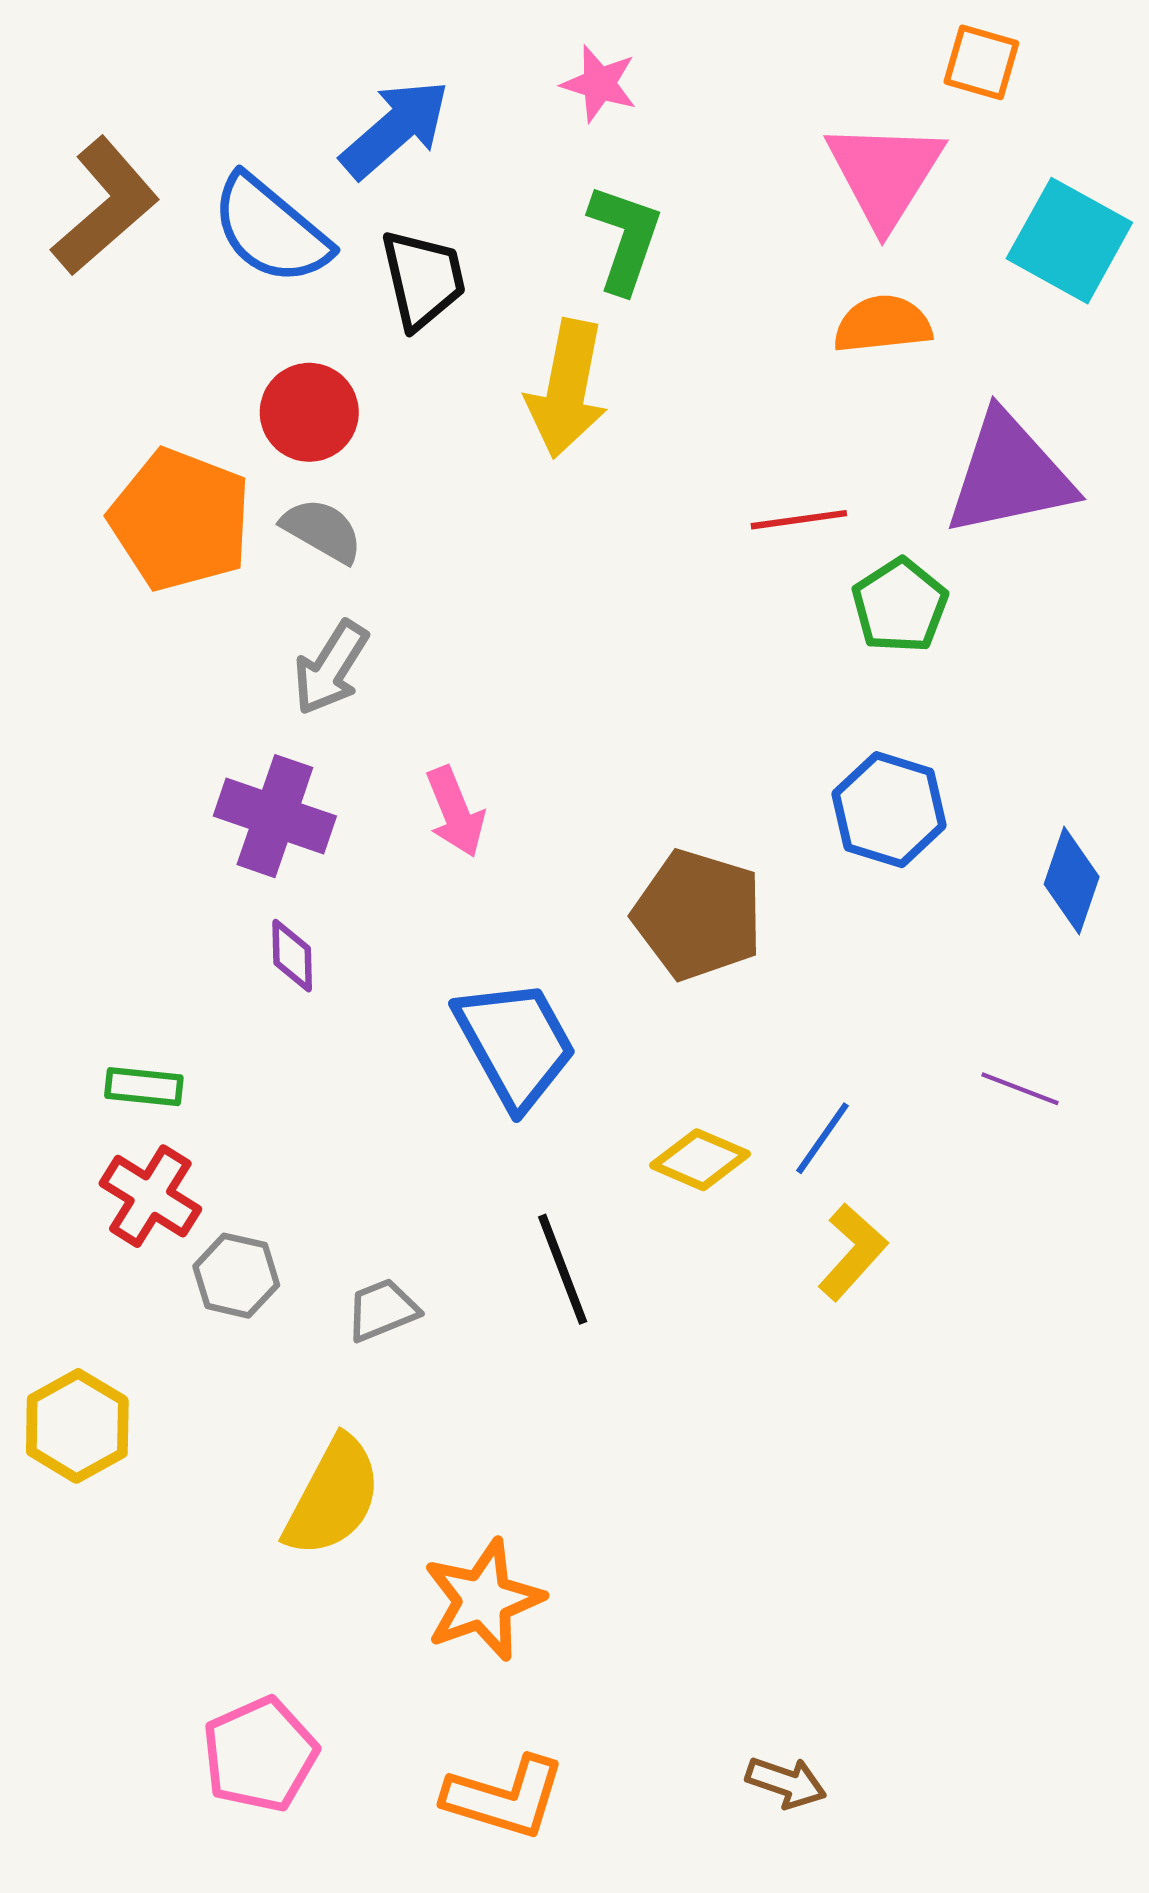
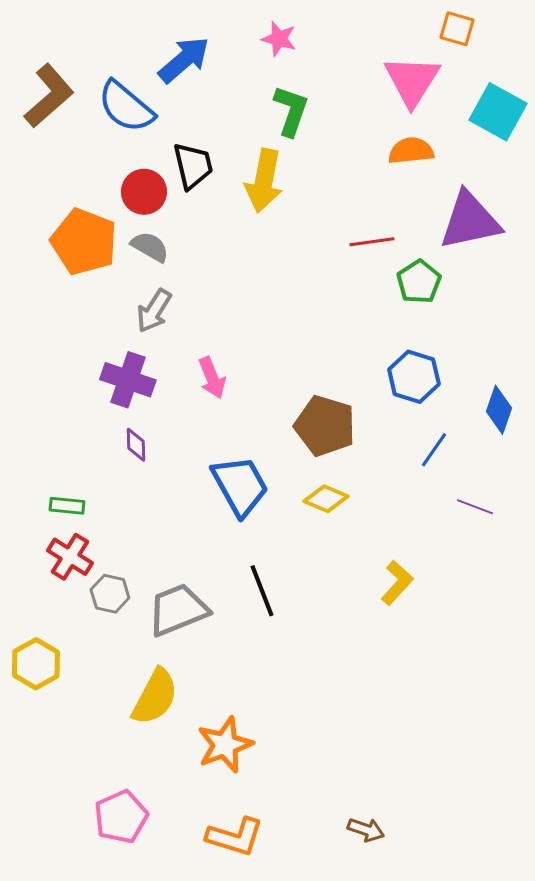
black trapezoid: (423, 279) -> (193, 166), moved
blue line: (822, 1138) -> (434, 450), moved
yellow diamond: (700, 1160) -> (326, 499), moved
gray trapezoid: (382, 1310) -> (178, 610), size x1.8

